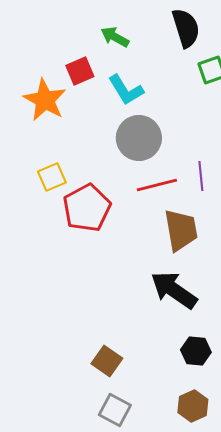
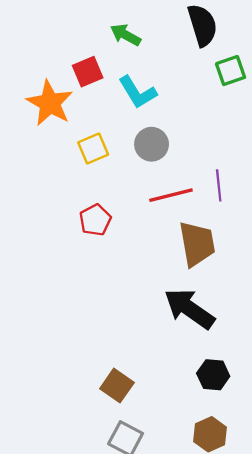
gray circle: (139, 138) -> (152, 144), size x0.7
yellow square: (52, 177) -> (93, 149), moved
red pentagon: (87, 208) -> (95, 220), size x0.6

